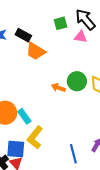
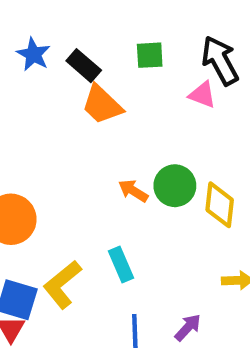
green square: (61, 23) -> (150, 55), moved
cyan rectangle: (24, 116) -> (121, 265), moved

